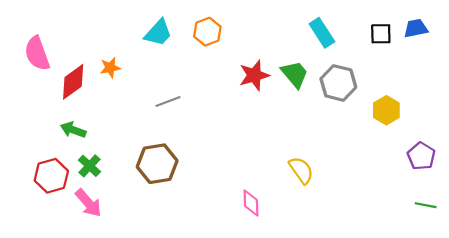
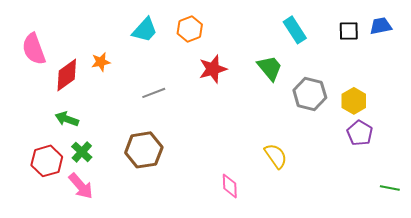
red star: (254, 75) -> (213, 69), moved
gray hexagon: (338, 83) -> (310, 94), moved
purple pentagon: (421, 156) -> (360, 133), moved

